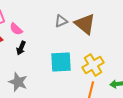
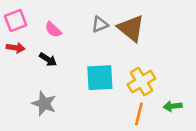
pink semicircle: (16, 29) -> (53, 30), moved
black arrow: (21, 48) -> (48, 59), turned -80

